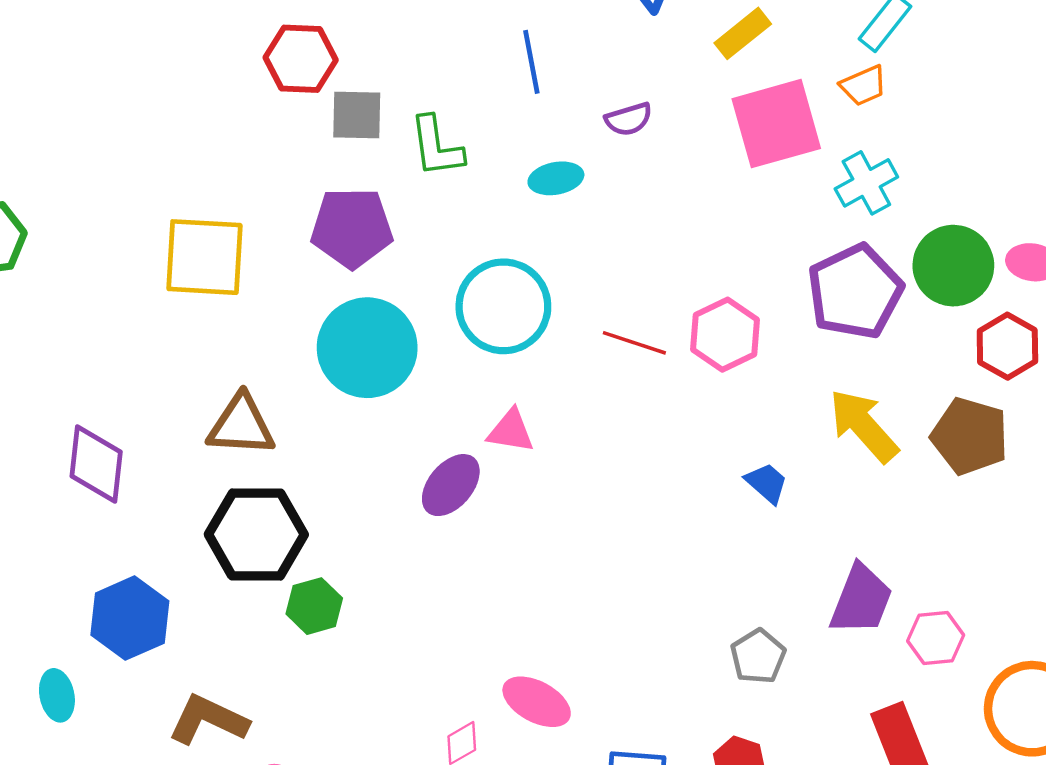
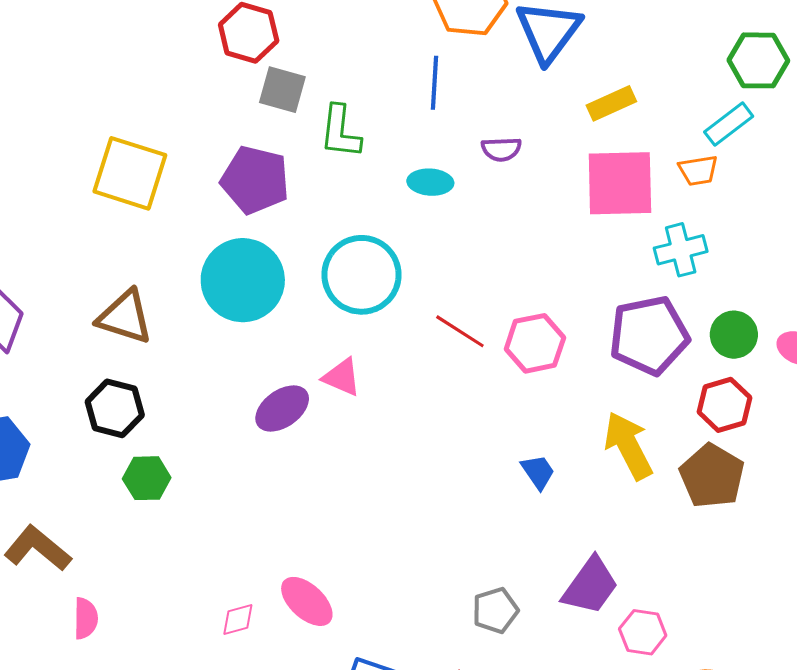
green circle: (953, 266) -> (734, 335), size x0.7
red hexagon: (1007, 346) -> (724, 405), moved
black hexagon: (256, 534) -> (115, 408), size x0.7

